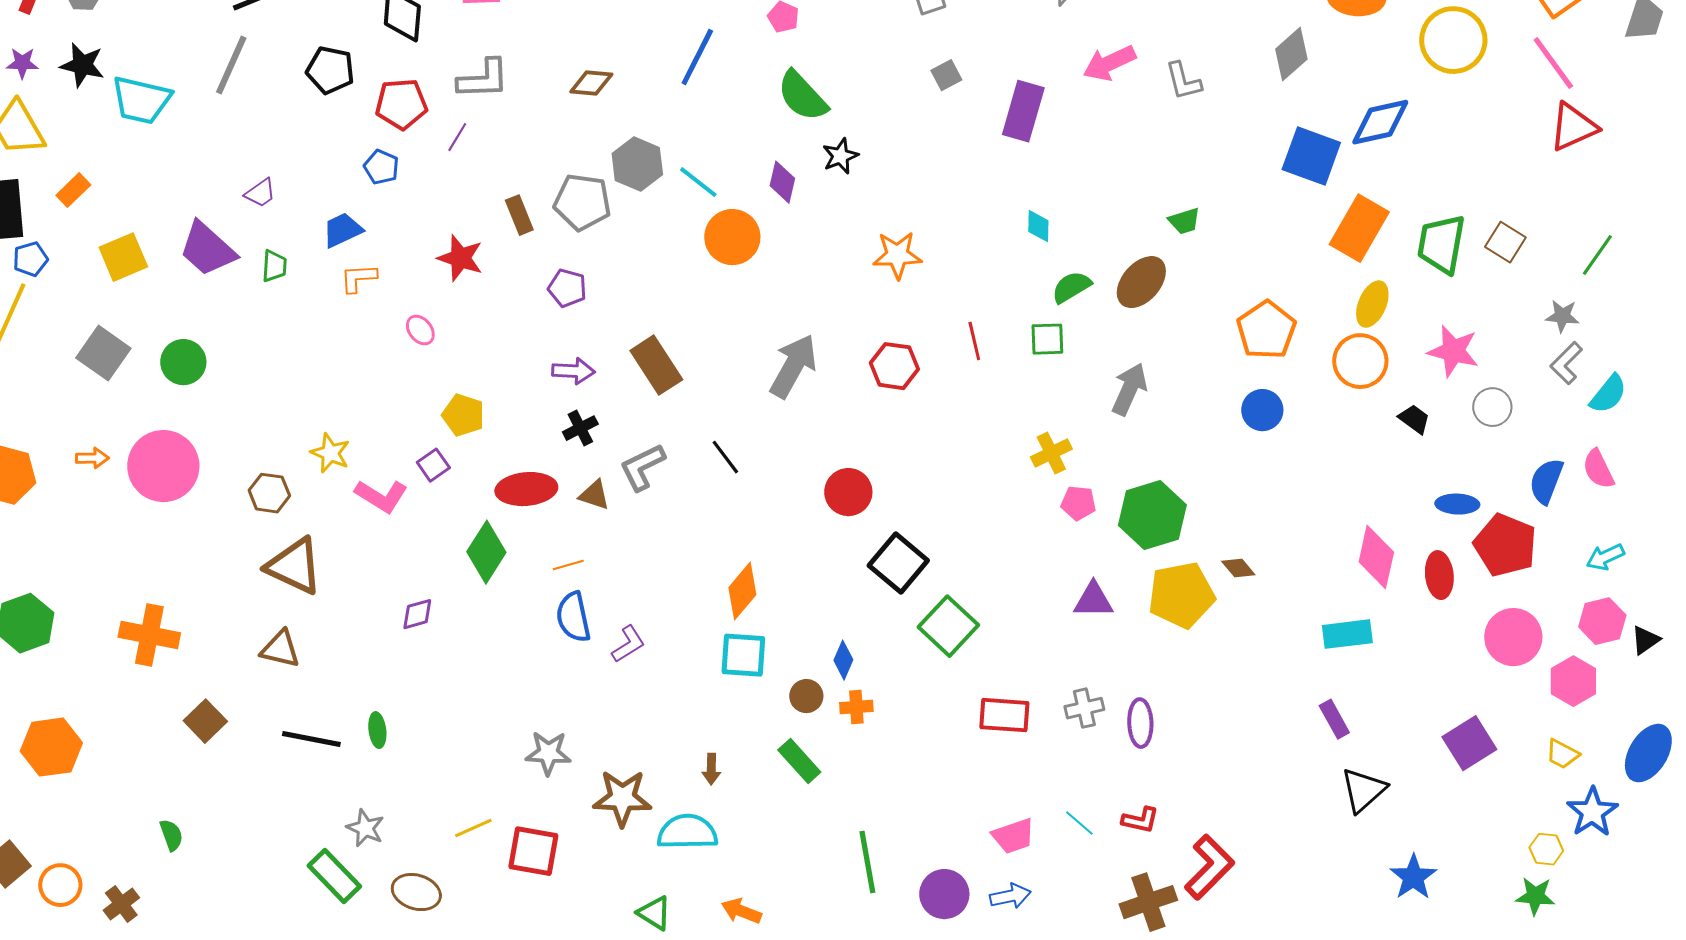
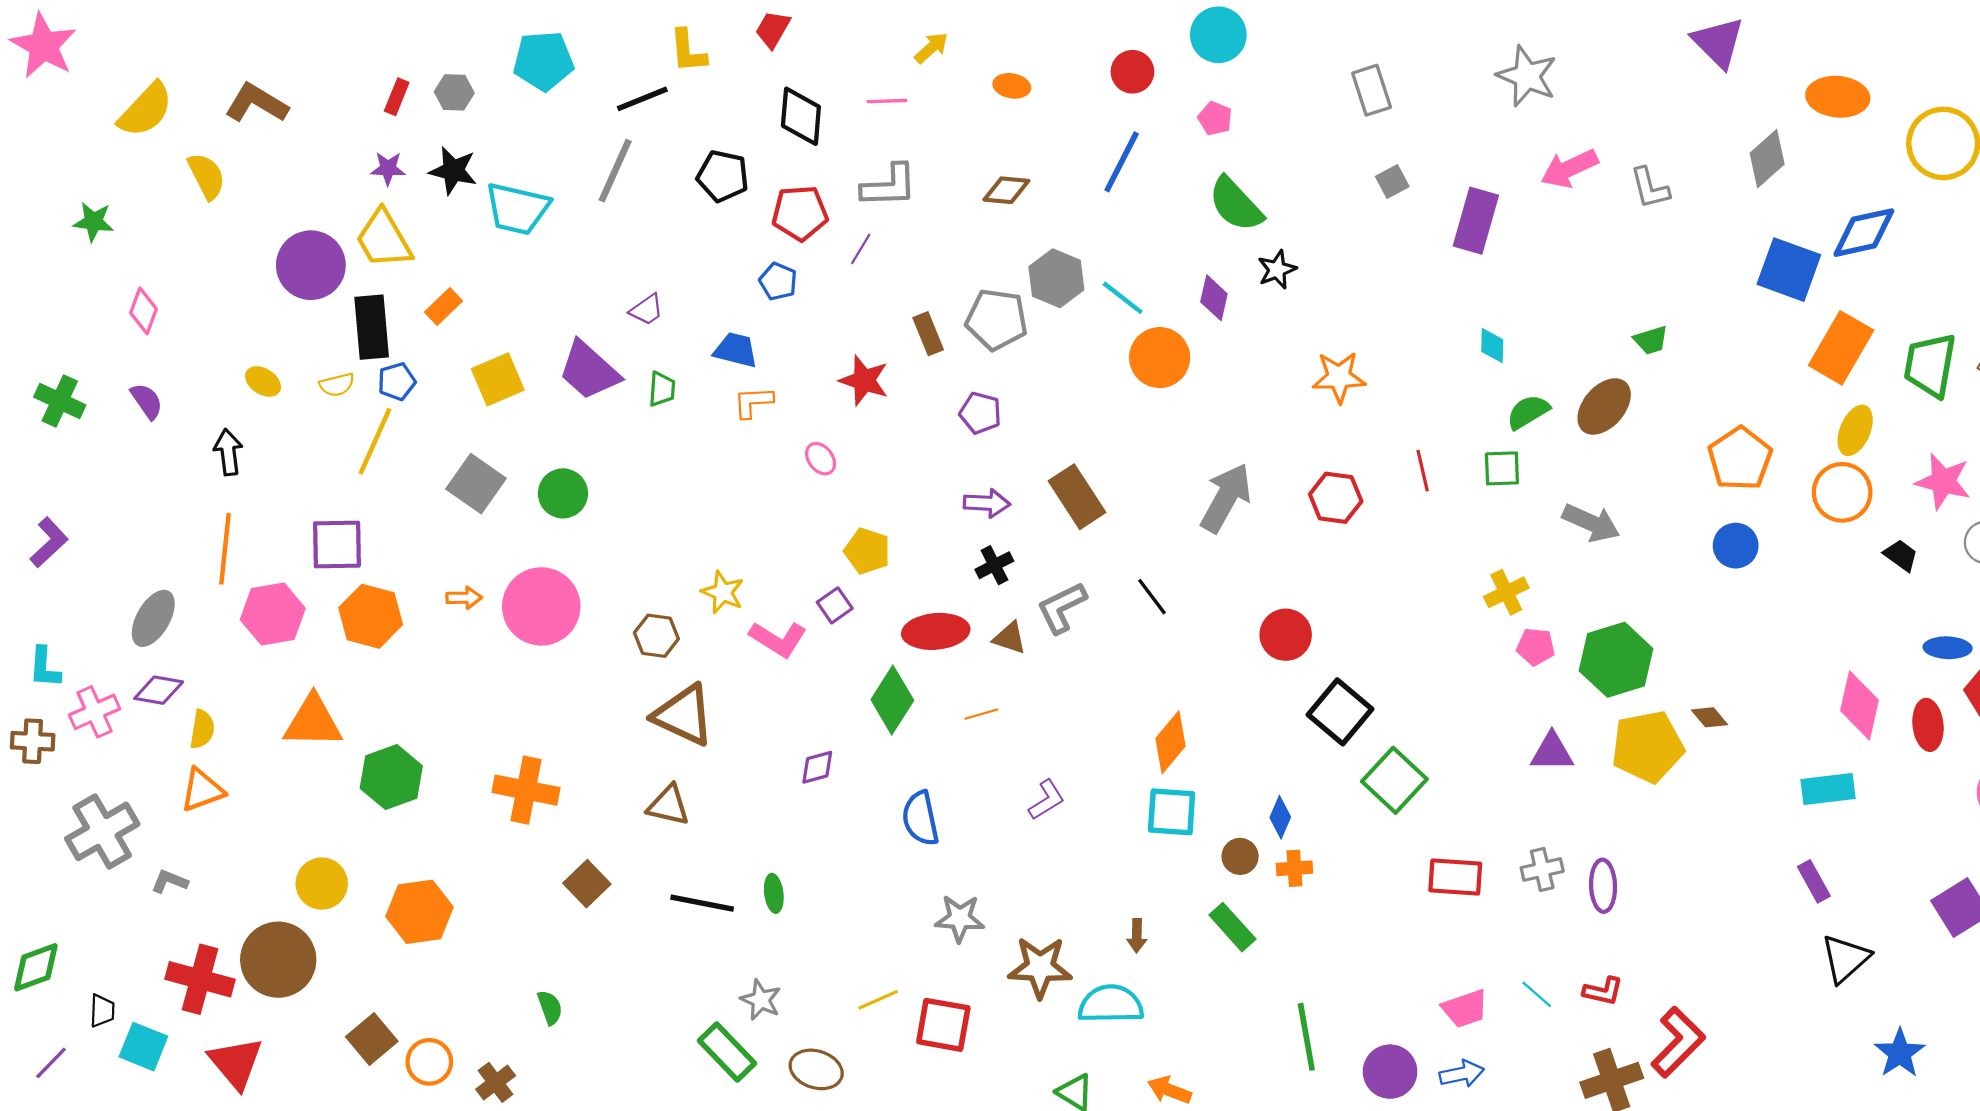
blue trapezoid: (342, 230) -> (736, 350), turned 39
gray arrow: (1129, 389) -> (1591, 523), turned 90
blue semicircle: (573, 617) -> (921, 818), moved

